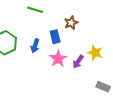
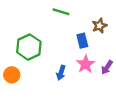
blue arrow: (35, 46) -> (61, 73), moved

